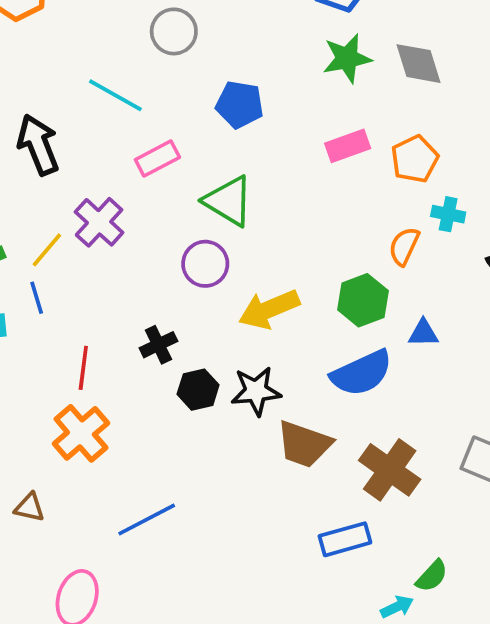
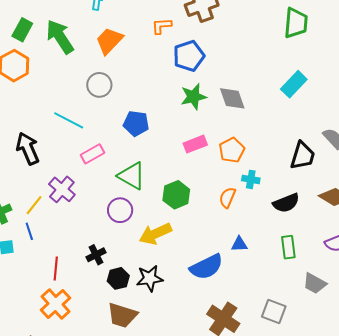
green hexagon: (363, 300) -> (176, 195), moved
brown trapezoid: (304, 444) -> (122, 315), moved

